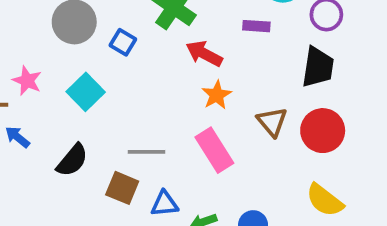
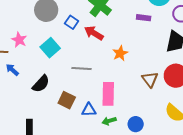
red arrow: (204, 54) -> (94, 33), moved
brown triangle: (272, 122) -> (150, 79), moved
pink rectangle: (214, 150) -> (108, 94), moved, turned 30
gray line: (147, 152) -> (81, 68), moved

